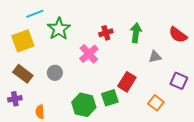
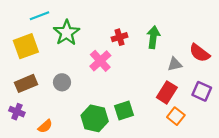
red semicircle: (178, 35) -> (200, 53), moved
brown rectangle: (23, 74) -> (26, 83), turned -60
red rectangle: (127, 82) -> (167, 92), moved
purple cross: (15, 99) -> (17, 112), turned 32
orange semicircle: (40, 112) -> (45, 126), turned -128

